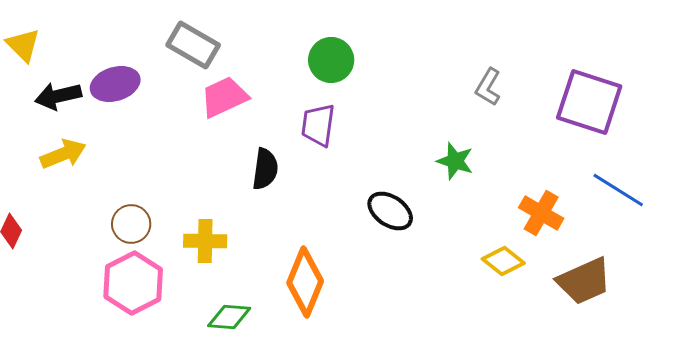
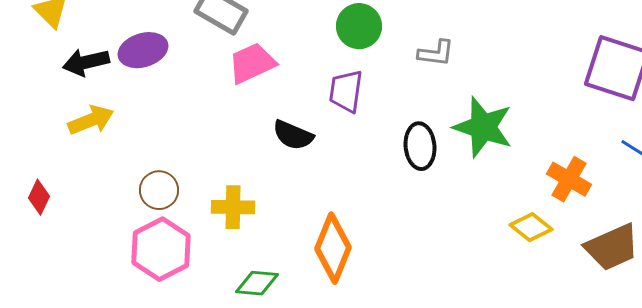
gray L-shape: (488, 87) -> (436, 53), moved, turned -114
green star: (455, 161) -> (483, 127), size x1.6
black semicircle: (265, 169) -> (293, 135), turned 105
black ellipse: (390, 211) -> (420, 146), moved, turned 51

